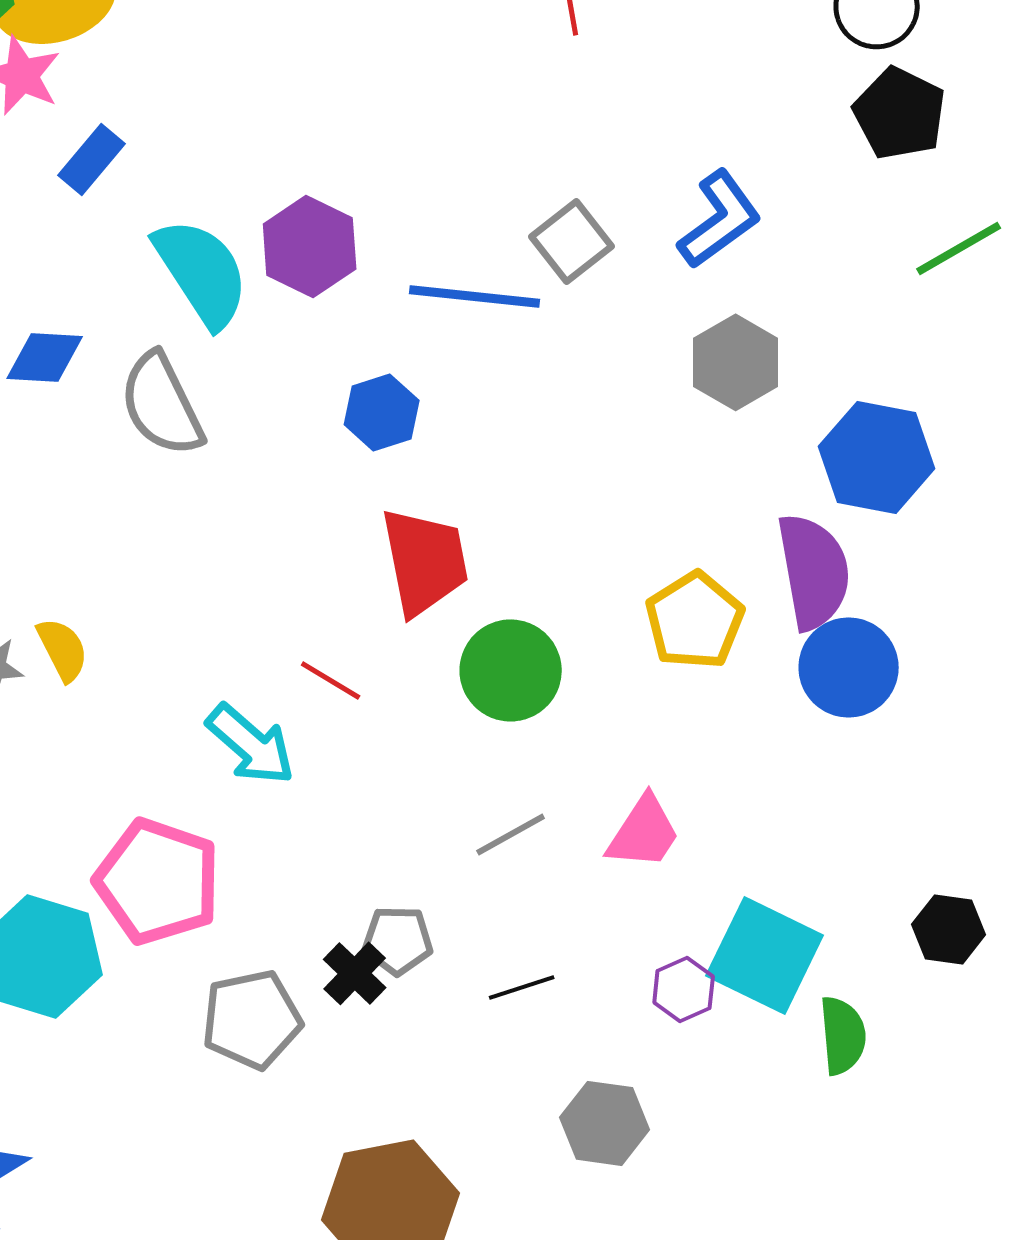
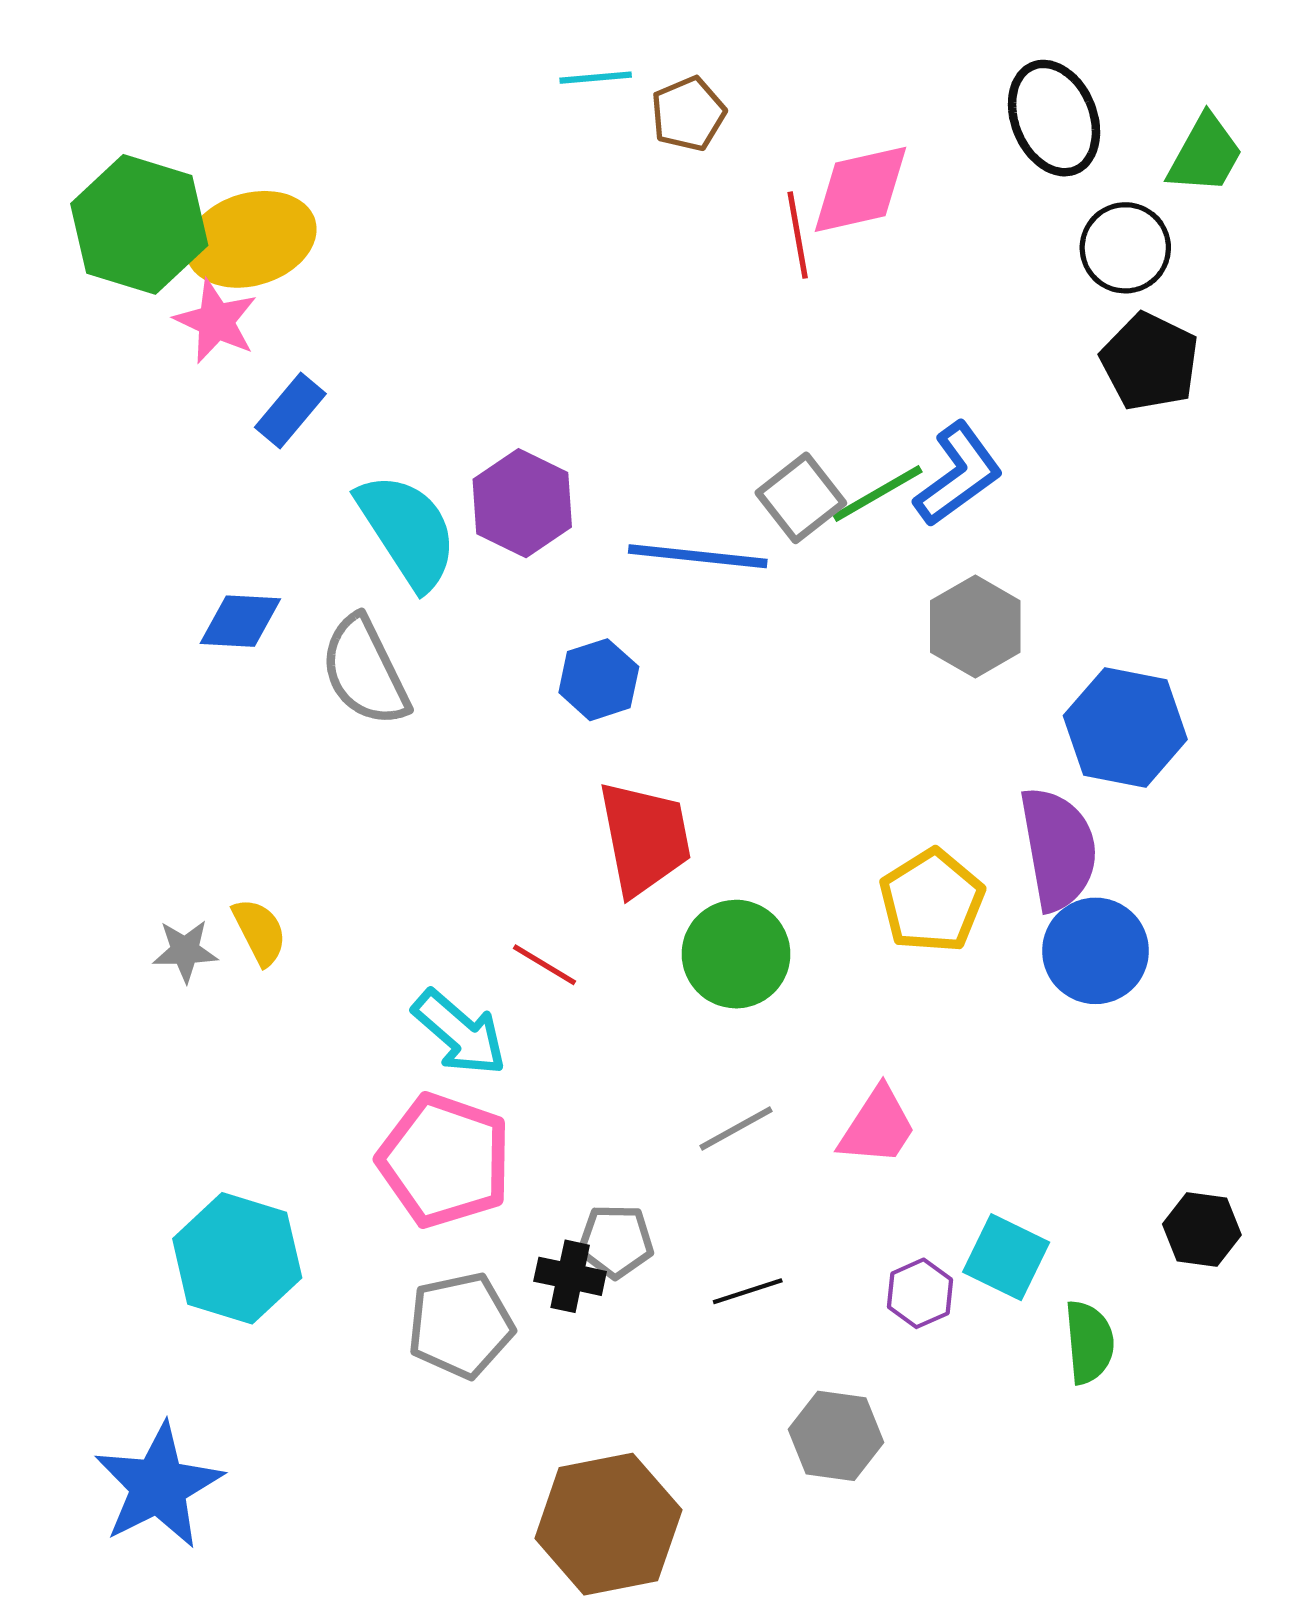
green line: (959, 248) -> (877, 494), moved
pink pentagon: (158, 881) -> (445, 1160), moved
cyan square: (765, 955) -> (1006, 1257), size x0.7
black cross: (355, 973) -> (570, 1276), turned -32

